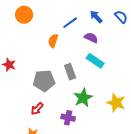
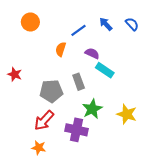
purple semicircle: (91, 38) -> (92, 53), moved
red arrow: (37, 109) -> (44, 120), size x1.5
purple cross: (68, 118) -> (76, 130), size x1.5

